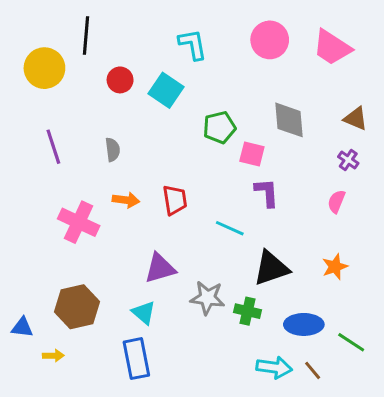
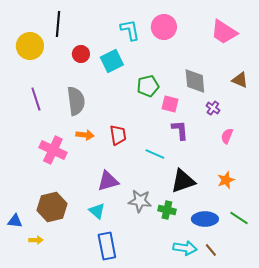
pink circle: (270, 40) -> (164, 27), moved
cyan square: (166, 90) -> (112, 61), turned 30
gray semicircle: (113, 150) -> (76, 101), size x1.8
purple cross: (348, 160) -> (213, 108), moved
green line: (351, 342) -> (239, 218), moved
blue rectangle: (136, 359) -> (107, 246), moved

